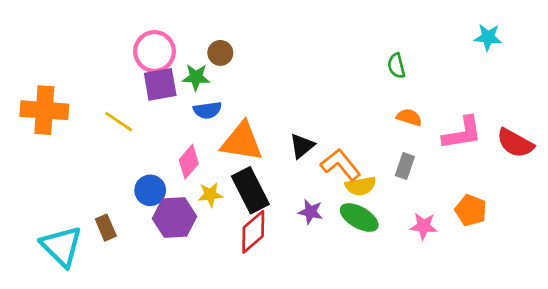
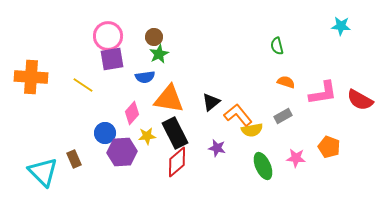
green star: (196, 77) -> (159, 54), moved, turned -30
gray rectangle: (405, 166) -> (283, 116), turned 42
green ellipse: (359, 217) -> (263, 166), moved, turned 36

